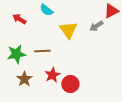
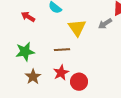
brown line: (42, 51) -> (62, 50), moved

